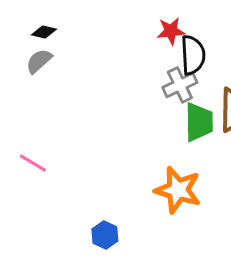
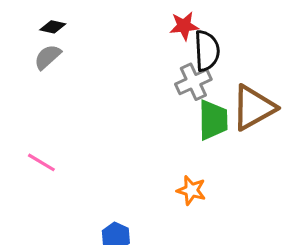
orange star: (178, 190) -> (191, 190), size x0.6

